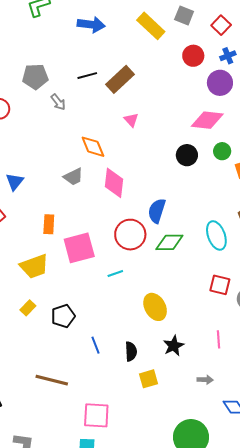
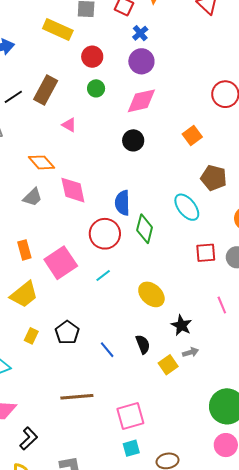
red circle: (193, 56) -> (92, 57), moved
green circle: (222, 151) -> (96, 88), moved
green diamond: (169, 242) -> (145, 229), turned -56
gray arrow: (205, 380) -> (191, 352), moved

